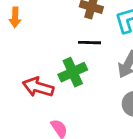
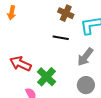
green cross: (73, 72) -> (46, 77), moved, turned -30

